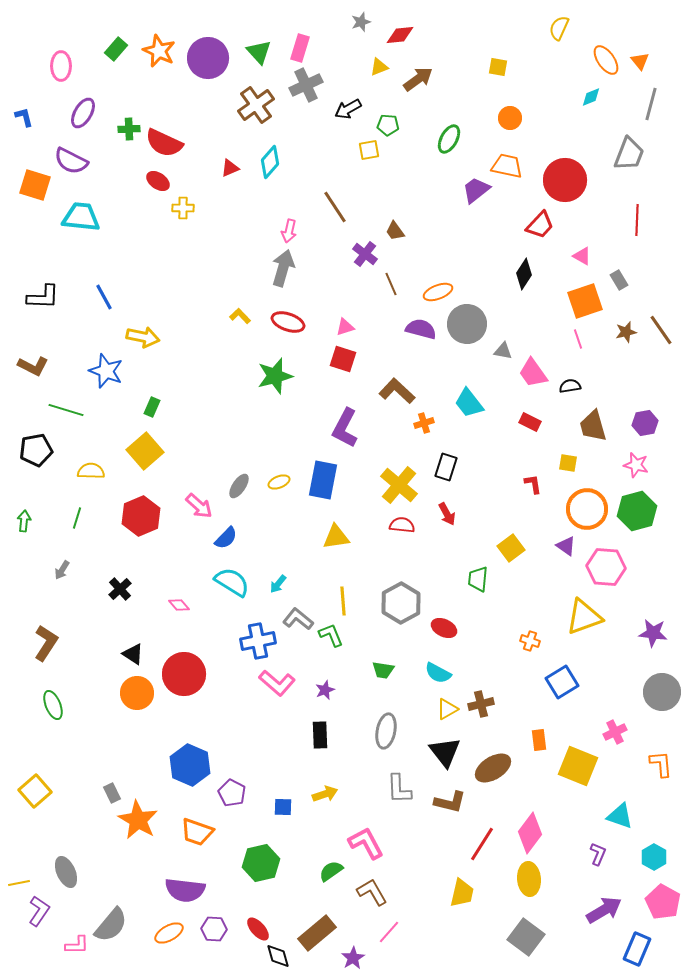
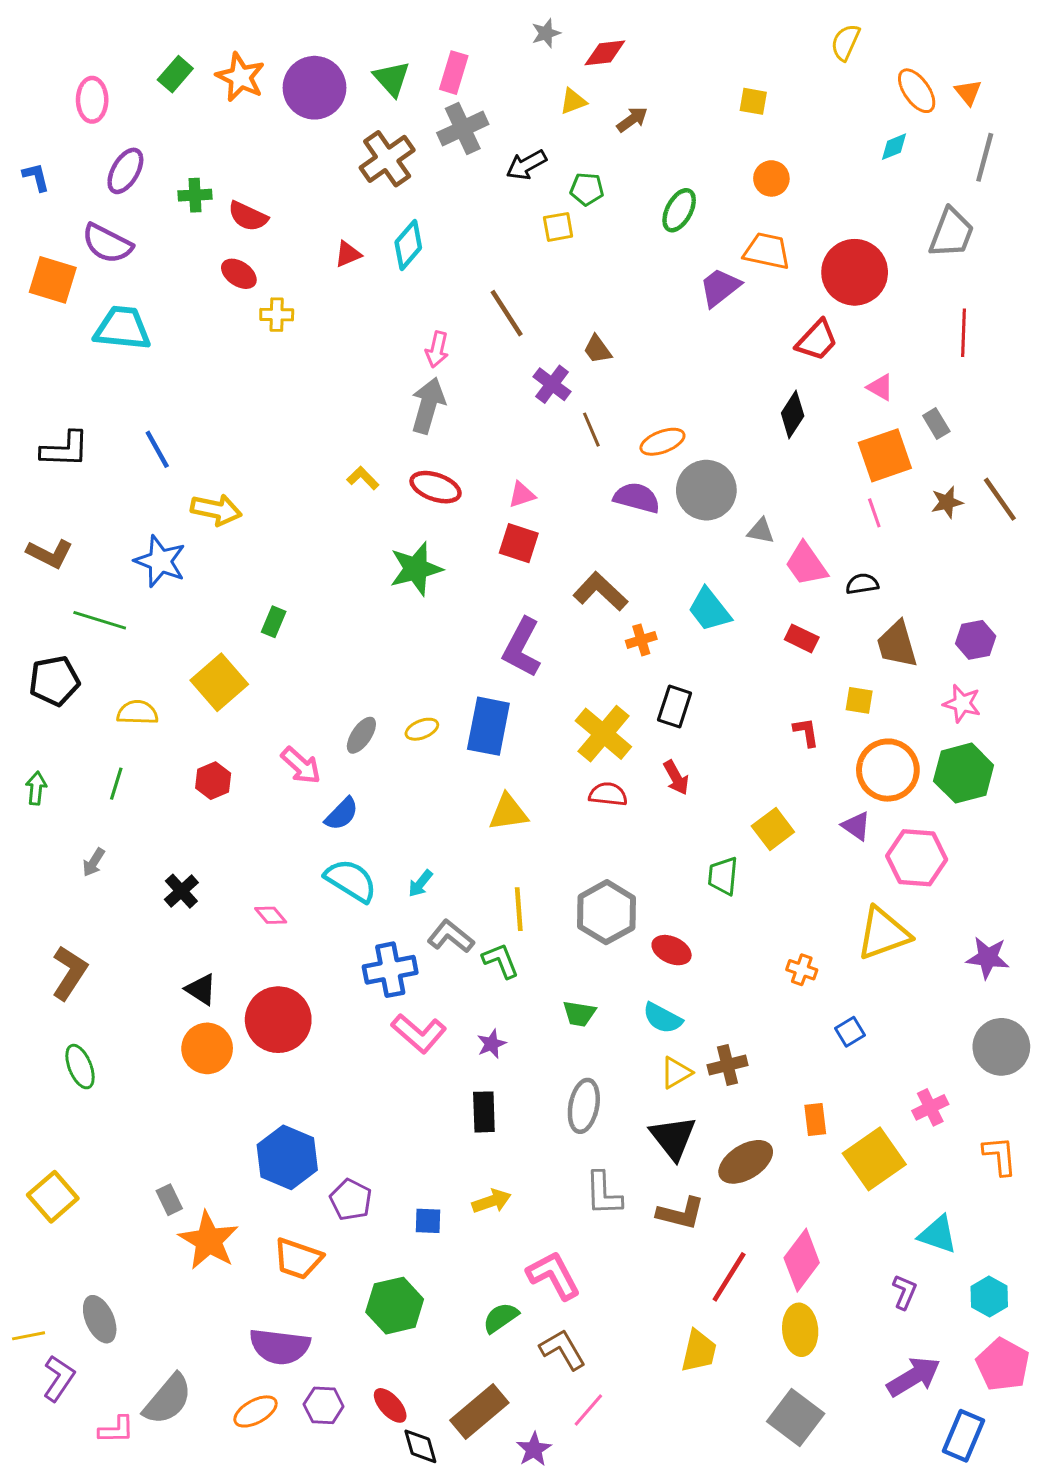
brown arrow: (418, 79) -> (632, 119), size x0.7
red semicircle: (164, 143) -> (248, 216), size x0.7
green rectangle: (152, 407) -> (274, 622), moved
red hexagon: (141, 516) -> (213, 781), size x0.6
blue square: (562, 682) -> (850, 1032), size x0.6
yellow square: (578, 766) -> (874, 1159), turned 33

